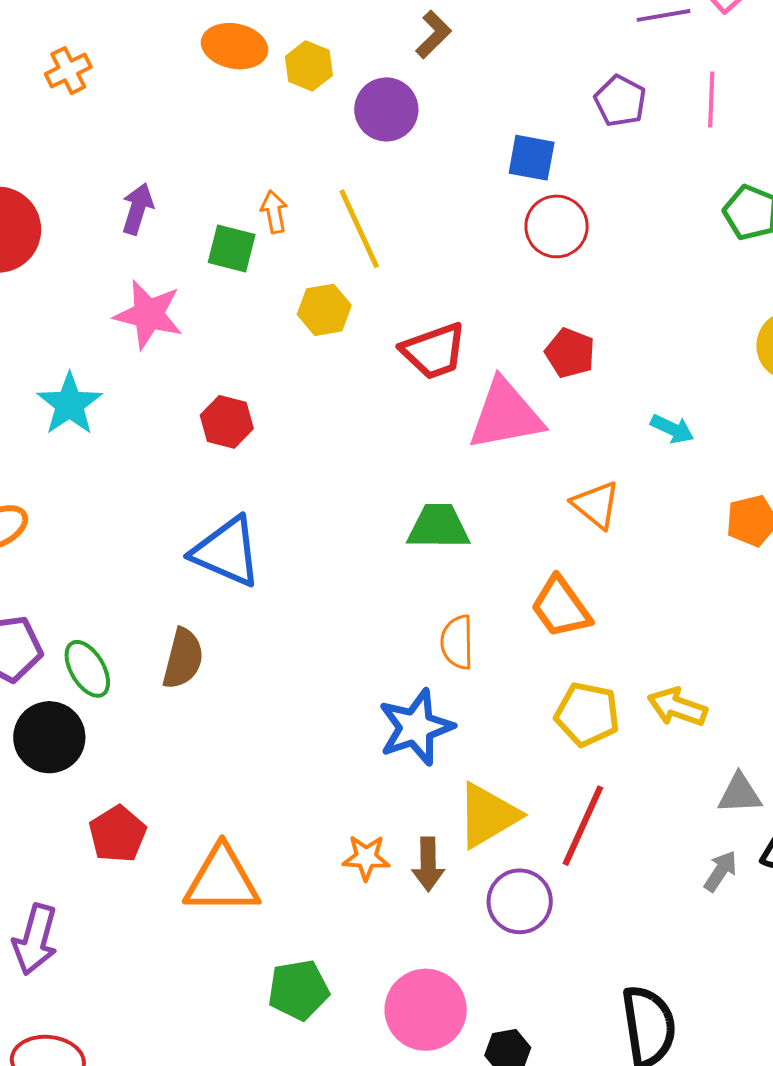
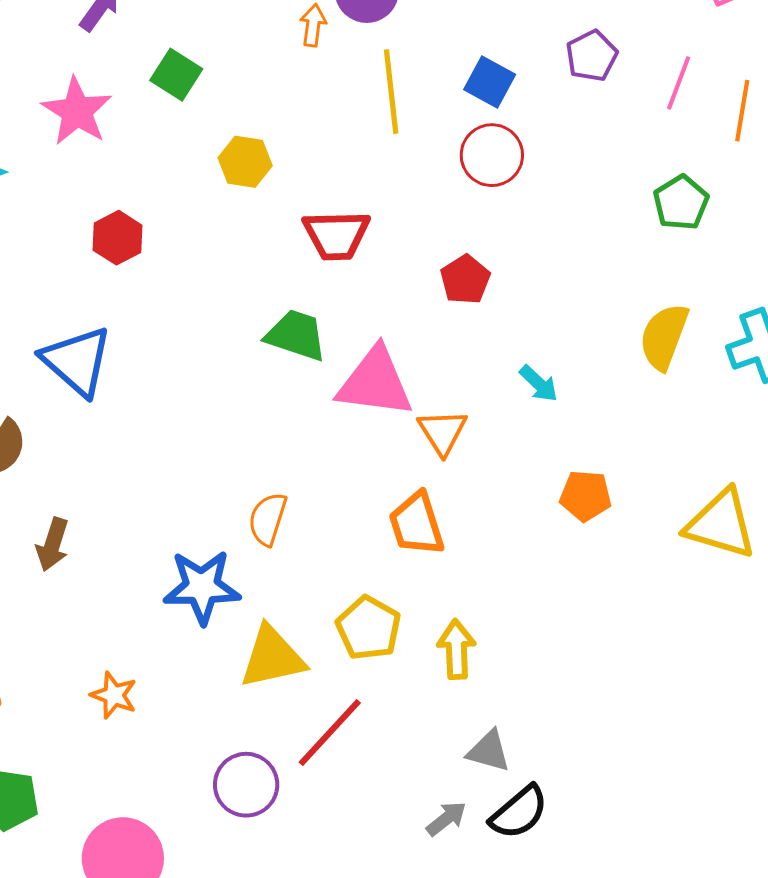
orange arrow: (274, 212) -> (313, 25), moved
yellow line: (359, 229) -> (391, 92), moved
pink triangle: (505, 415) -> (375, 382), moved
green trapezoid: (438, 527) -> (296, 335), moved
orange trapezoid: (561, 607) -> (417, 524), moved
yellow arrow: (677, 707) -> (456, 649), turned 50
yellow triangle: (488, 815) -> (272, 657), moved
brown arrow: (428, 864) -> (52, 544), moved

